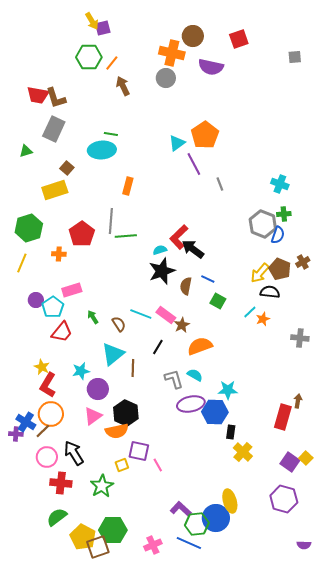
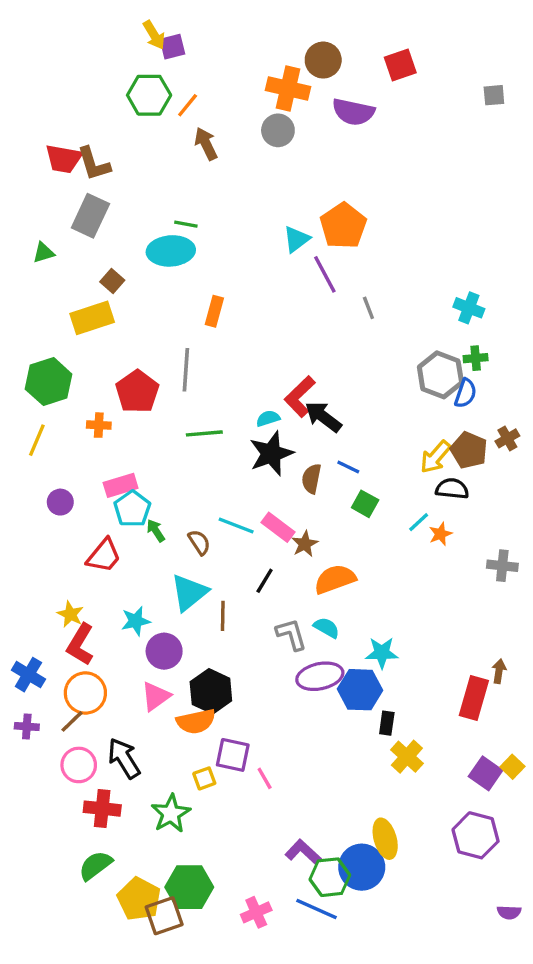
green line: (126, 236) -> (204, 433), moved
cyan pentagon: (53, 307) -> (132, 509), moved
blue cross: (26, 422) -> (28, 675), moved

